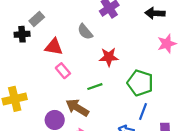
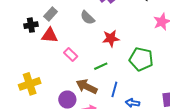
gray rectangle: (37, 19) -> (51, 14), moved
red triangle: (54, 47) -> (50, 35), moved
blue line: (143, 112) -> (114, 89), moved

